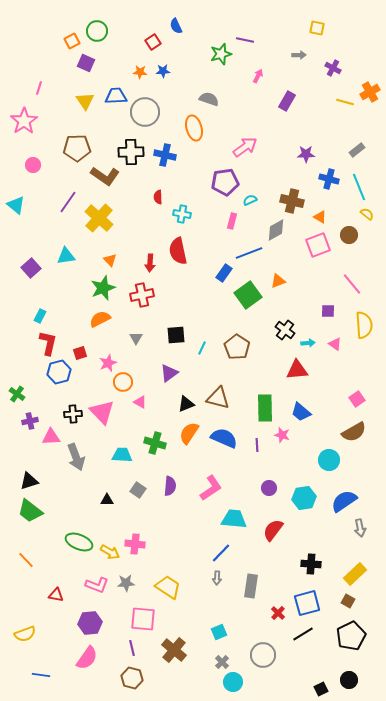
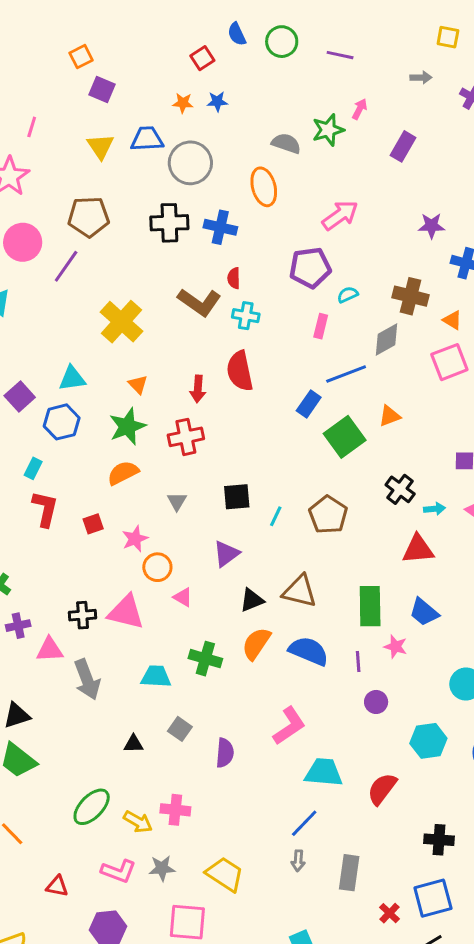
green circle: (97, 31) -> (282, 42), moved
green star: (221, 54) -> (328, 130), moved
pink circle: (33, 165) -> (23, 242), size x1.6
brown L-shape: (105, 176) -> (199, 302), moved
red semicircle: (158, 197) -> (234, 278), moved
purple line: (68, 202) -> (66, 266), moved
blue hexagon: (59, 372) -> (62, 422), moved
pink triangle: (102, 412) -> (126, 612), turned -32
purple semicircle: (170, 486) -> (225, 753), moved
purple circle: (269, 488) -> (376, 702), moved
green ellipse: (79, 542) -> (92, 807), turned -68

